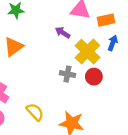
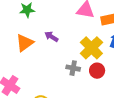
purple arrow: (63, 33) -> (51, 37), moved

